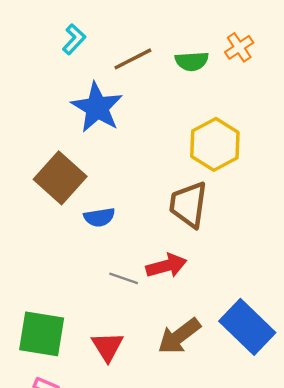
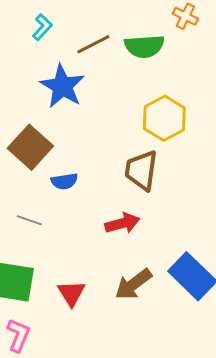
orange cross: (239, 47) -> (185, 16), moved, turned -30
green semicircle: (192, 61) -> (144, 46), size x1.4
gray line: (124, 278) -> (29, 220), moved

